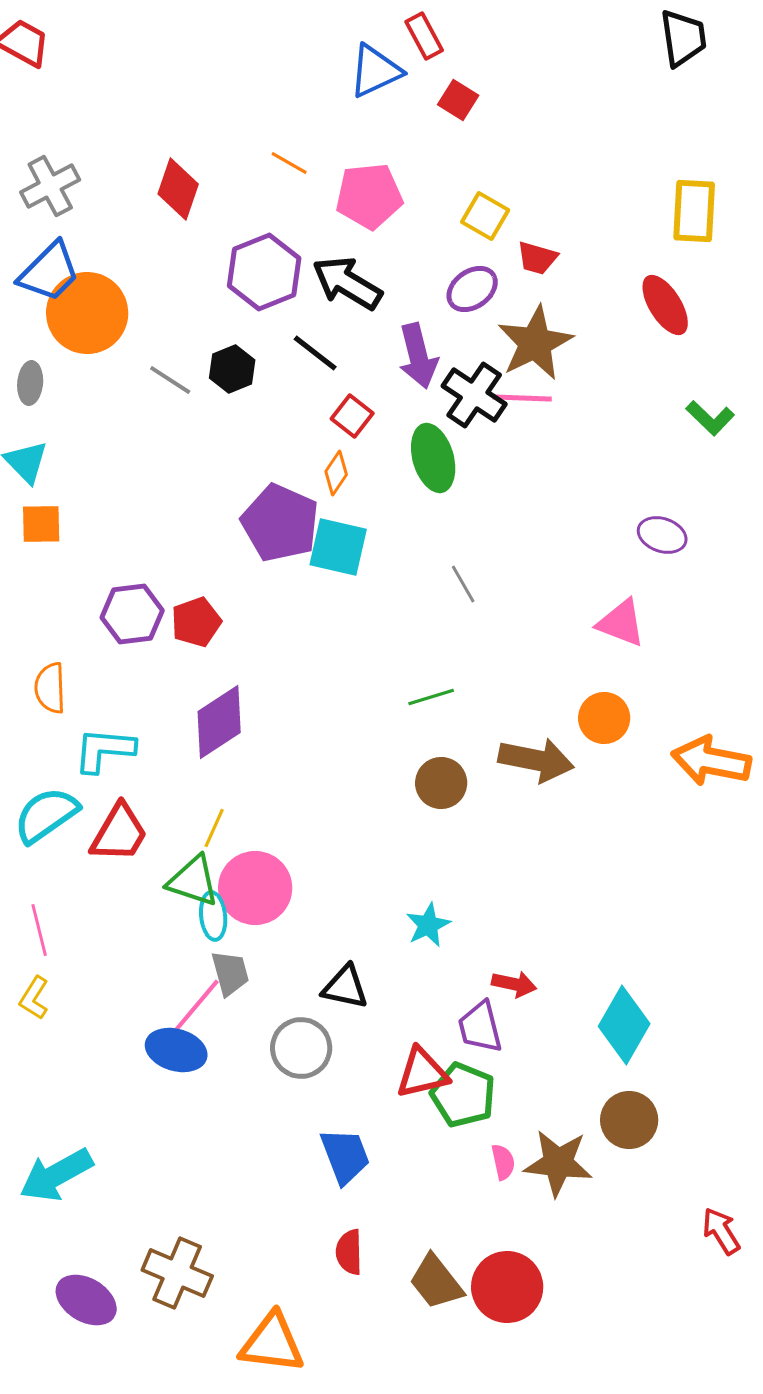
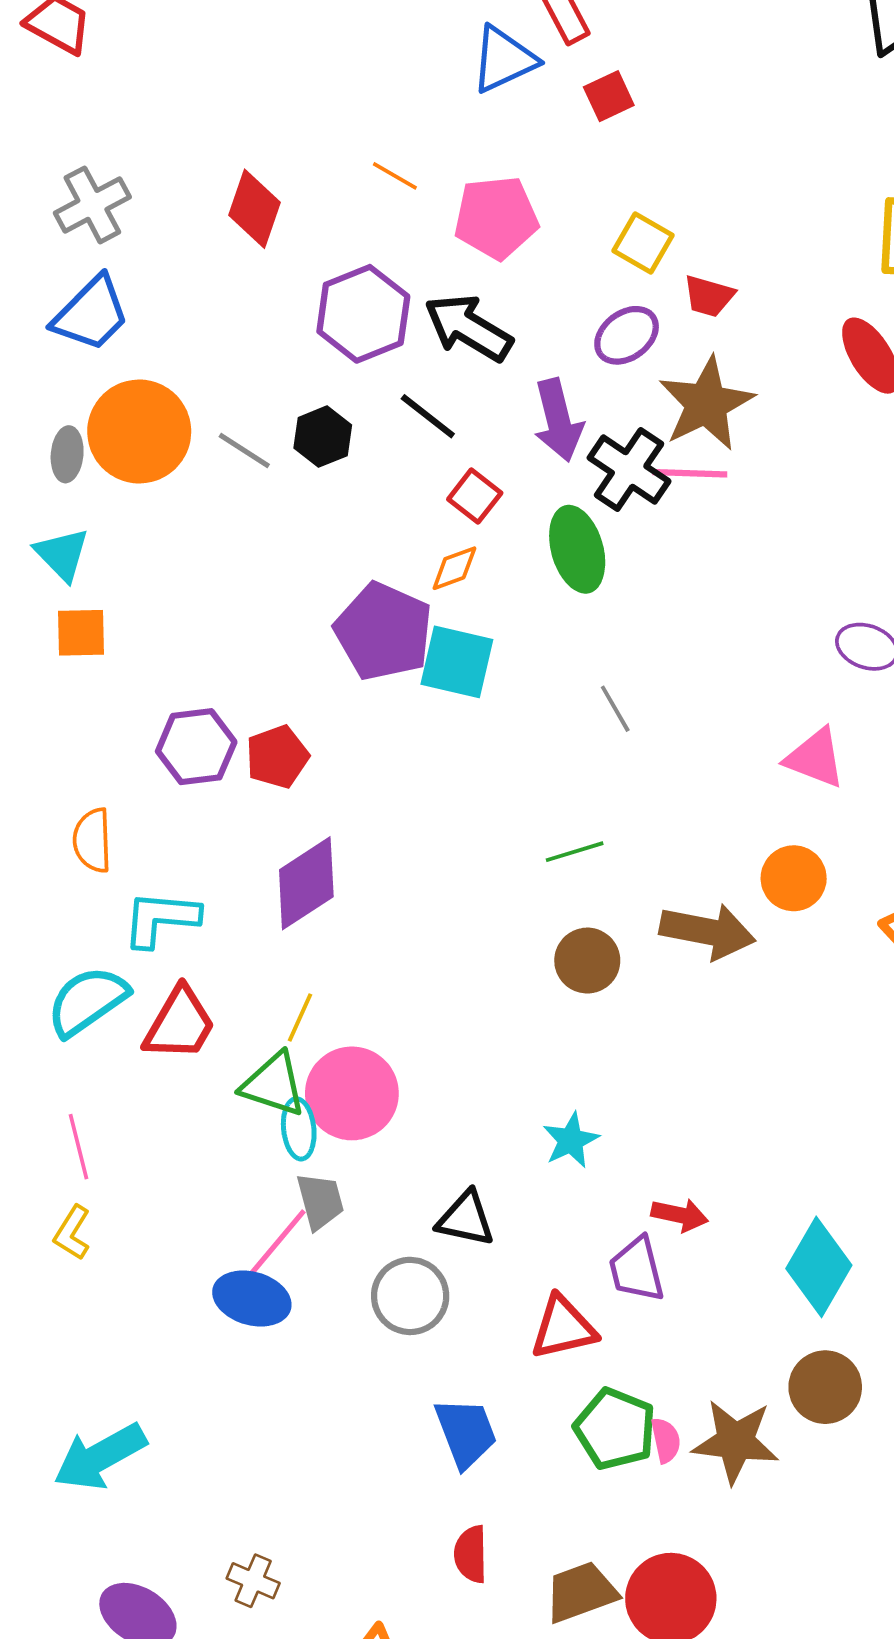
red square: (458, 100) -> (609, 96), turned 33
orange circle: (87, 313) -> (139, 431), moved
orange diamond: (336, 473) -> (454, 568), turned 36
green pentagon: (463, 1095) -> (615, 1429), moved
brown cross: (177, 1273) -> (253, 1581), size x0.6
brown trapezoid: (436, 1282) -> (581, 1592), turned 108

